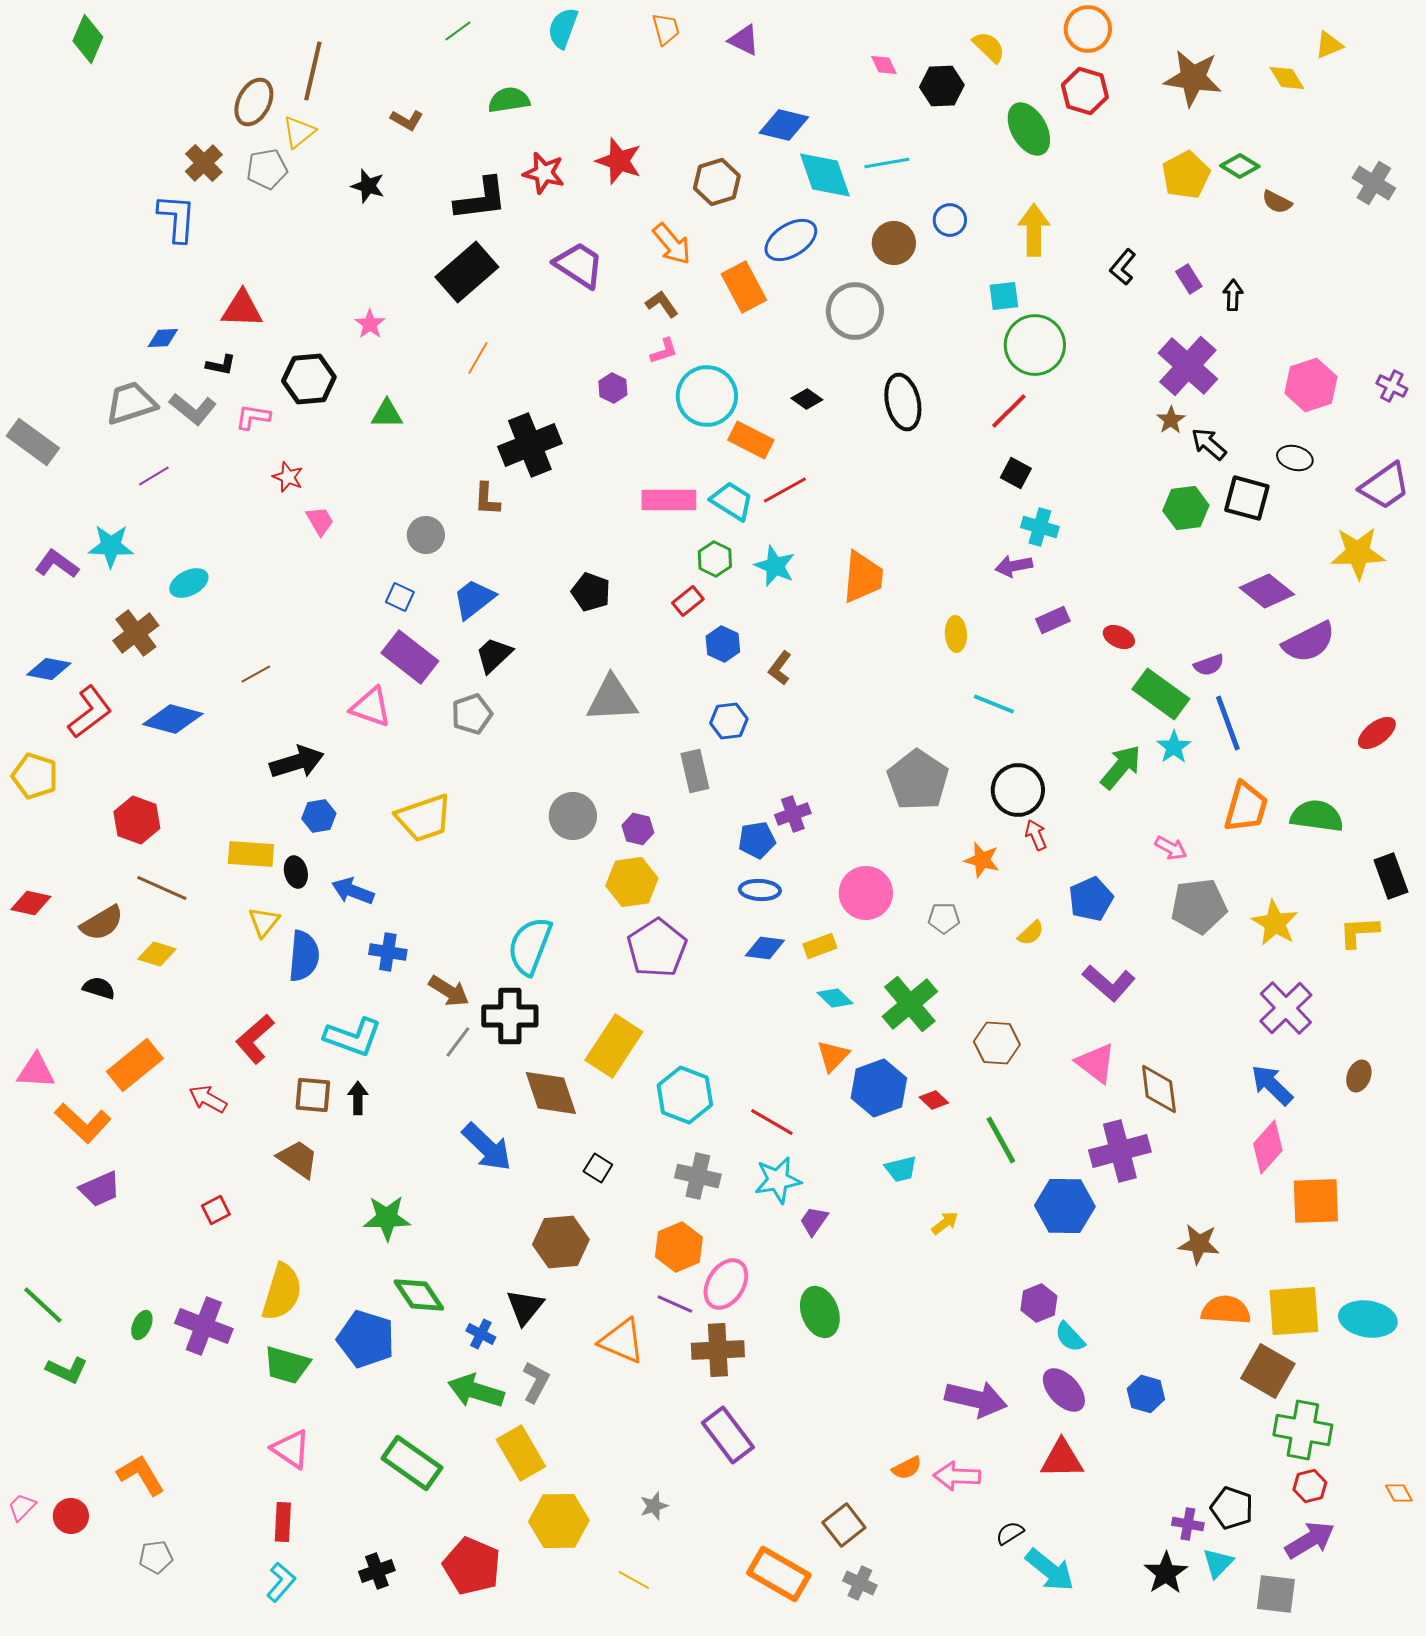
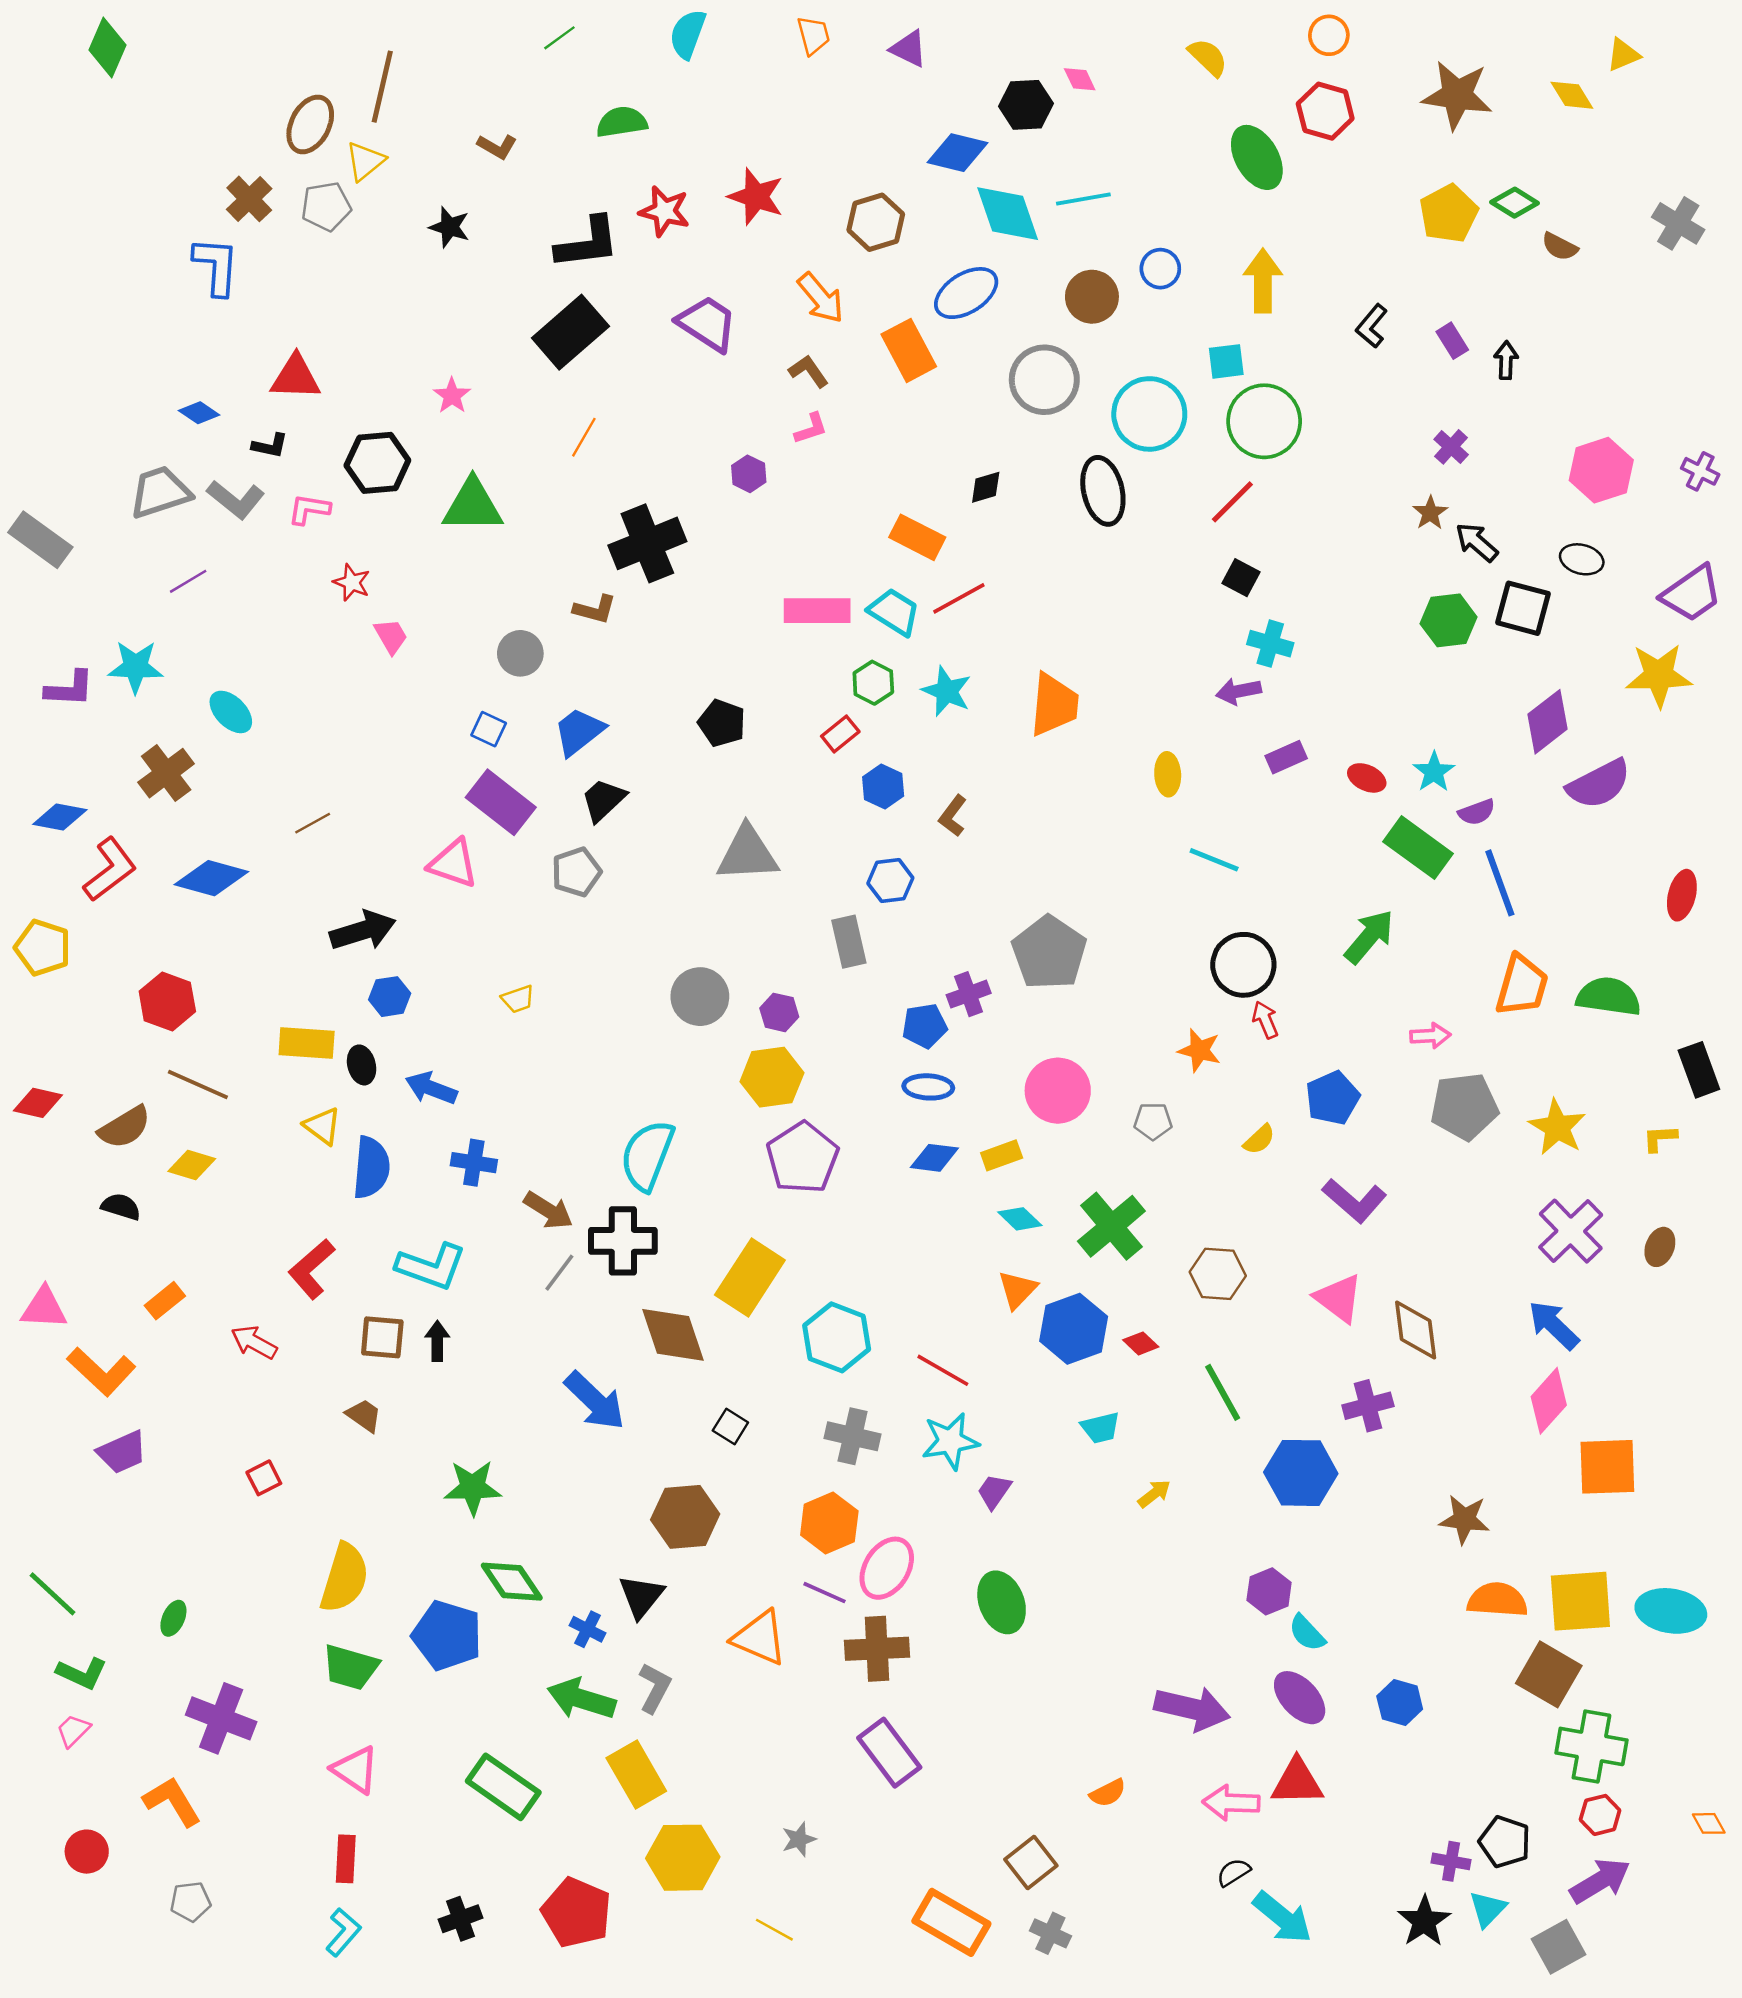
orange circle: (1088, 29) -> (1329, 35), size x0.7
black hexagon: (942, 86) -> (1026, 105), moved
blue diamond: (163, 338) -> (199, 413), turned 36
purple cross: (1188, 366) -> (1451, 447), size x0.5
cyan circle: (707, 396) -> (1149, 414), moved
black diamond: (807, 399) -> (986, 487), turned -52
green triangle: (387, 414) -> (473, 506), size x1.6
brown L-shape: (487, 499) -> (595, 609), turned -78
purple L-shape: (57, 564) -> (70, 689), turned 147
cyan ellipse: (189, 583) -> (231, 712), turned 72
purple diamond: (1267, 591) -> (1548, 722), turned -76
red ellipse: (1377, 733) -> (1682, 895), turned -39
cyan star: (1174, 747) -> (1434, 772), moved
gray pentagon: (918, 780) -> (1049, 953), moved
yellow trapezoid: (424, 818) -> (518, 999), size x0.5
pink arrow: (1171, 848) -> (1430, 1036), turned -32
yellow triangle: (264, 922) -> (322, 1126), turned -32
yellow L-shape: (1359, 932) -> (1660, 1138), size x0.7
orange rectangle: (135, 1065) -> (165, 1301), size x0.6
brown ellipse: (1359, 1076) -> (1660, 1247), moved
purple cross: (1120, 1151) -> (1368, 1406), size x0.7
brown trapezoid: (298, 1159) -> (364, 1415), size x0.7
purple cross: (204, 1326) -> (221, 1718), moved
pink arrow: (957, 1476) -> (1231, 1803), moved
pink trapezoid: (22, 1507) -> (73, 1731), moved
gray square: (1276, 1594) -> (1559, 1947), turned -36

